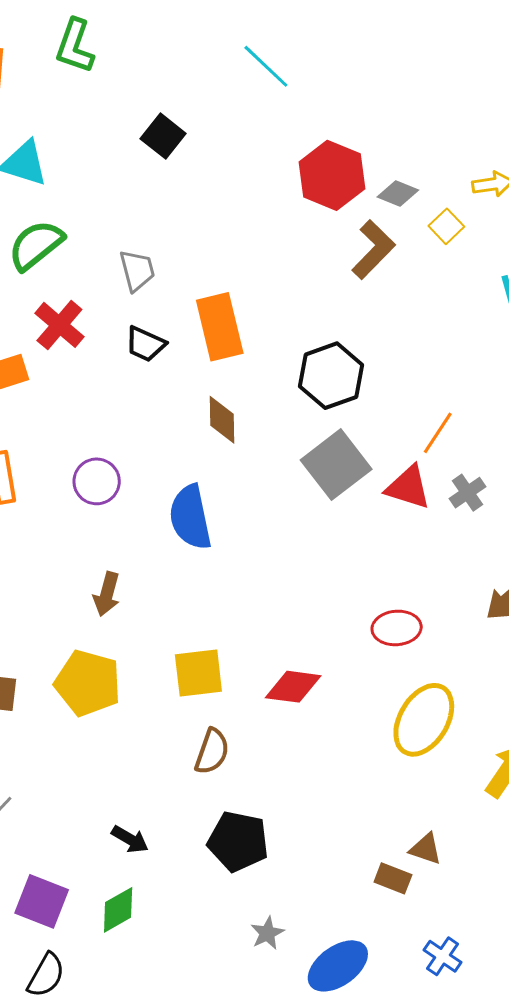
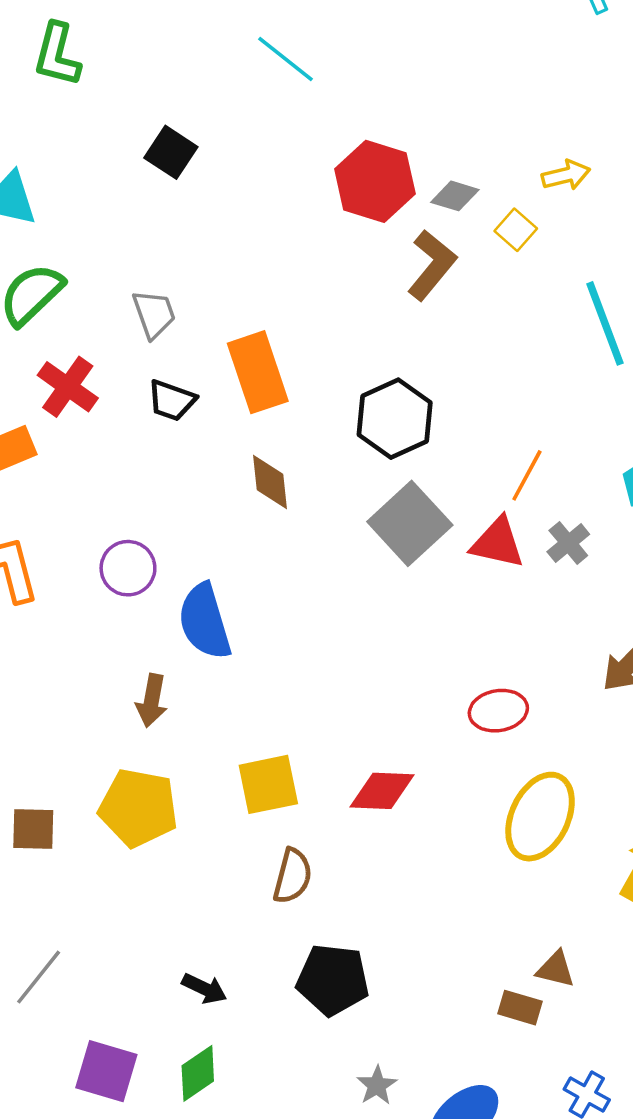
blue semicircle: (190, 517) -> (205, 621), moved

